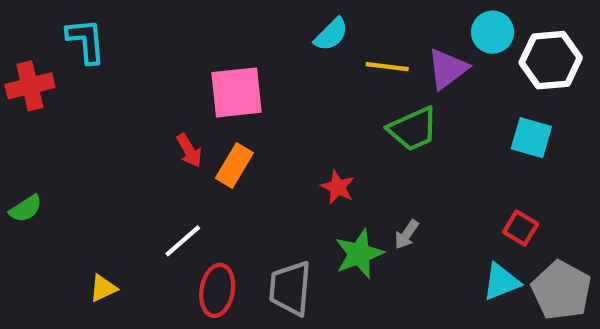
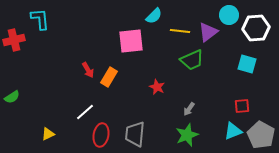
pink square: (237, 92) -> (131, 41), moved
red square: (521, 228) -> (242, 106), turned -35
green star: (359, 254) -> (187, 135), moved

